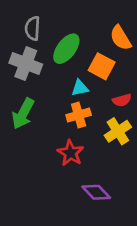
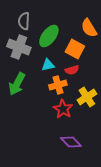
cyan triangle: (80, 88) -> (48, 65), moved
red semicircle: (122, 100) -> (72, 70), moved
red star: (70, 153) -> (63, 109), moved

